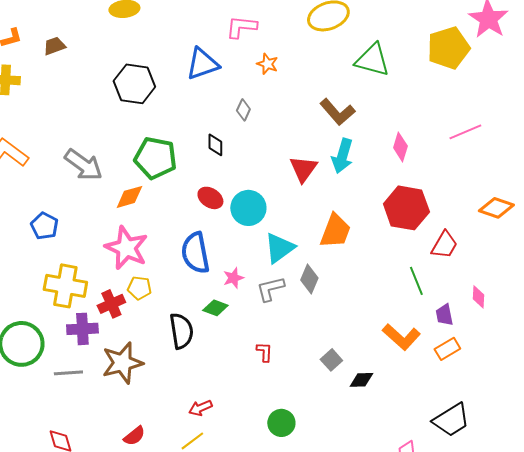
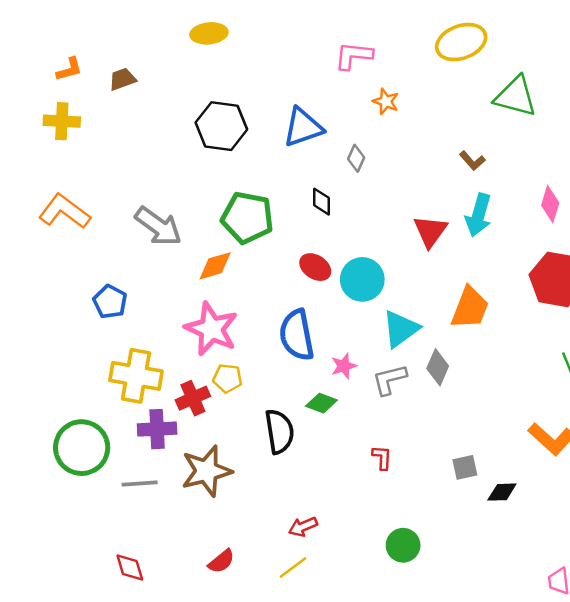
blue triangle: (202, 64) -> (303, 127), moved
brown L-shape: (337, 112) -> (472, 161), size x0.6
gray square: (331, 360) -> (465, 467), turned 30

